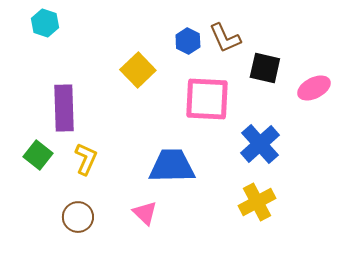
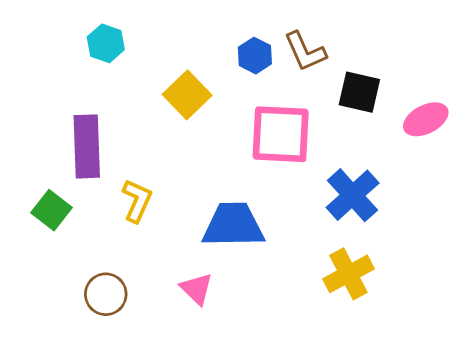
cyan hexagon: (45, 23) -> (106, 43), moved
yellow L-shape: (86, 159) -> (137, 201), moved

